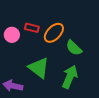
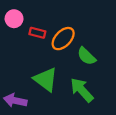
pink circle: (12, 35) -> (14, 19), moved
green arrow: (70, 77) -> (82, 90), turned -65

